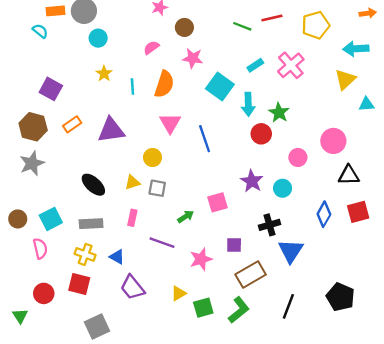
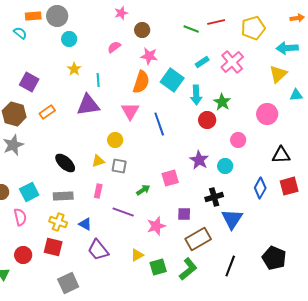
orange semicircle: (164, 84) -> (141, 82), moved
purple triangle: (111, 130) -> (88, 105), moved
pink circle: (333, 141) -> (267, 114), moved

